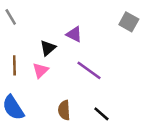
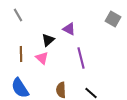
pink triangle: (41, 70) -> (42, 58), turned -32
purple line: (89, 70) -> (81, 58), turned 40

